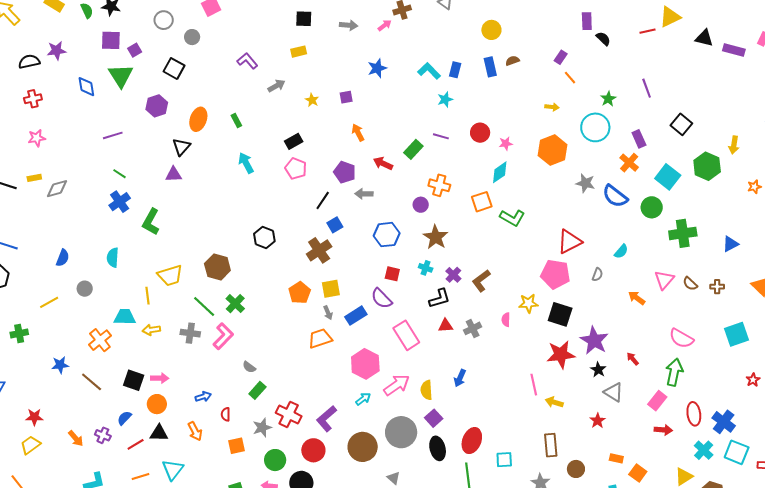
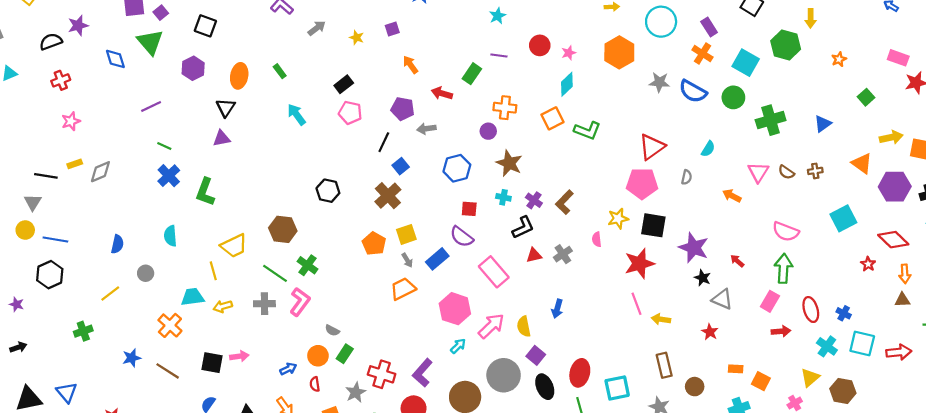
red star: (561, 354) -> (639, 264), moved
orange circle: (157, 404) -> (318, 356), moved
blue cross: (724, 422) -> (844, 313), size x0.6
cyan square: (504, 460) -> (617, 388), size x1.4

